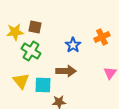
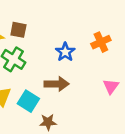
cyan square: (43, 85) -> (28, 101), turned 30

